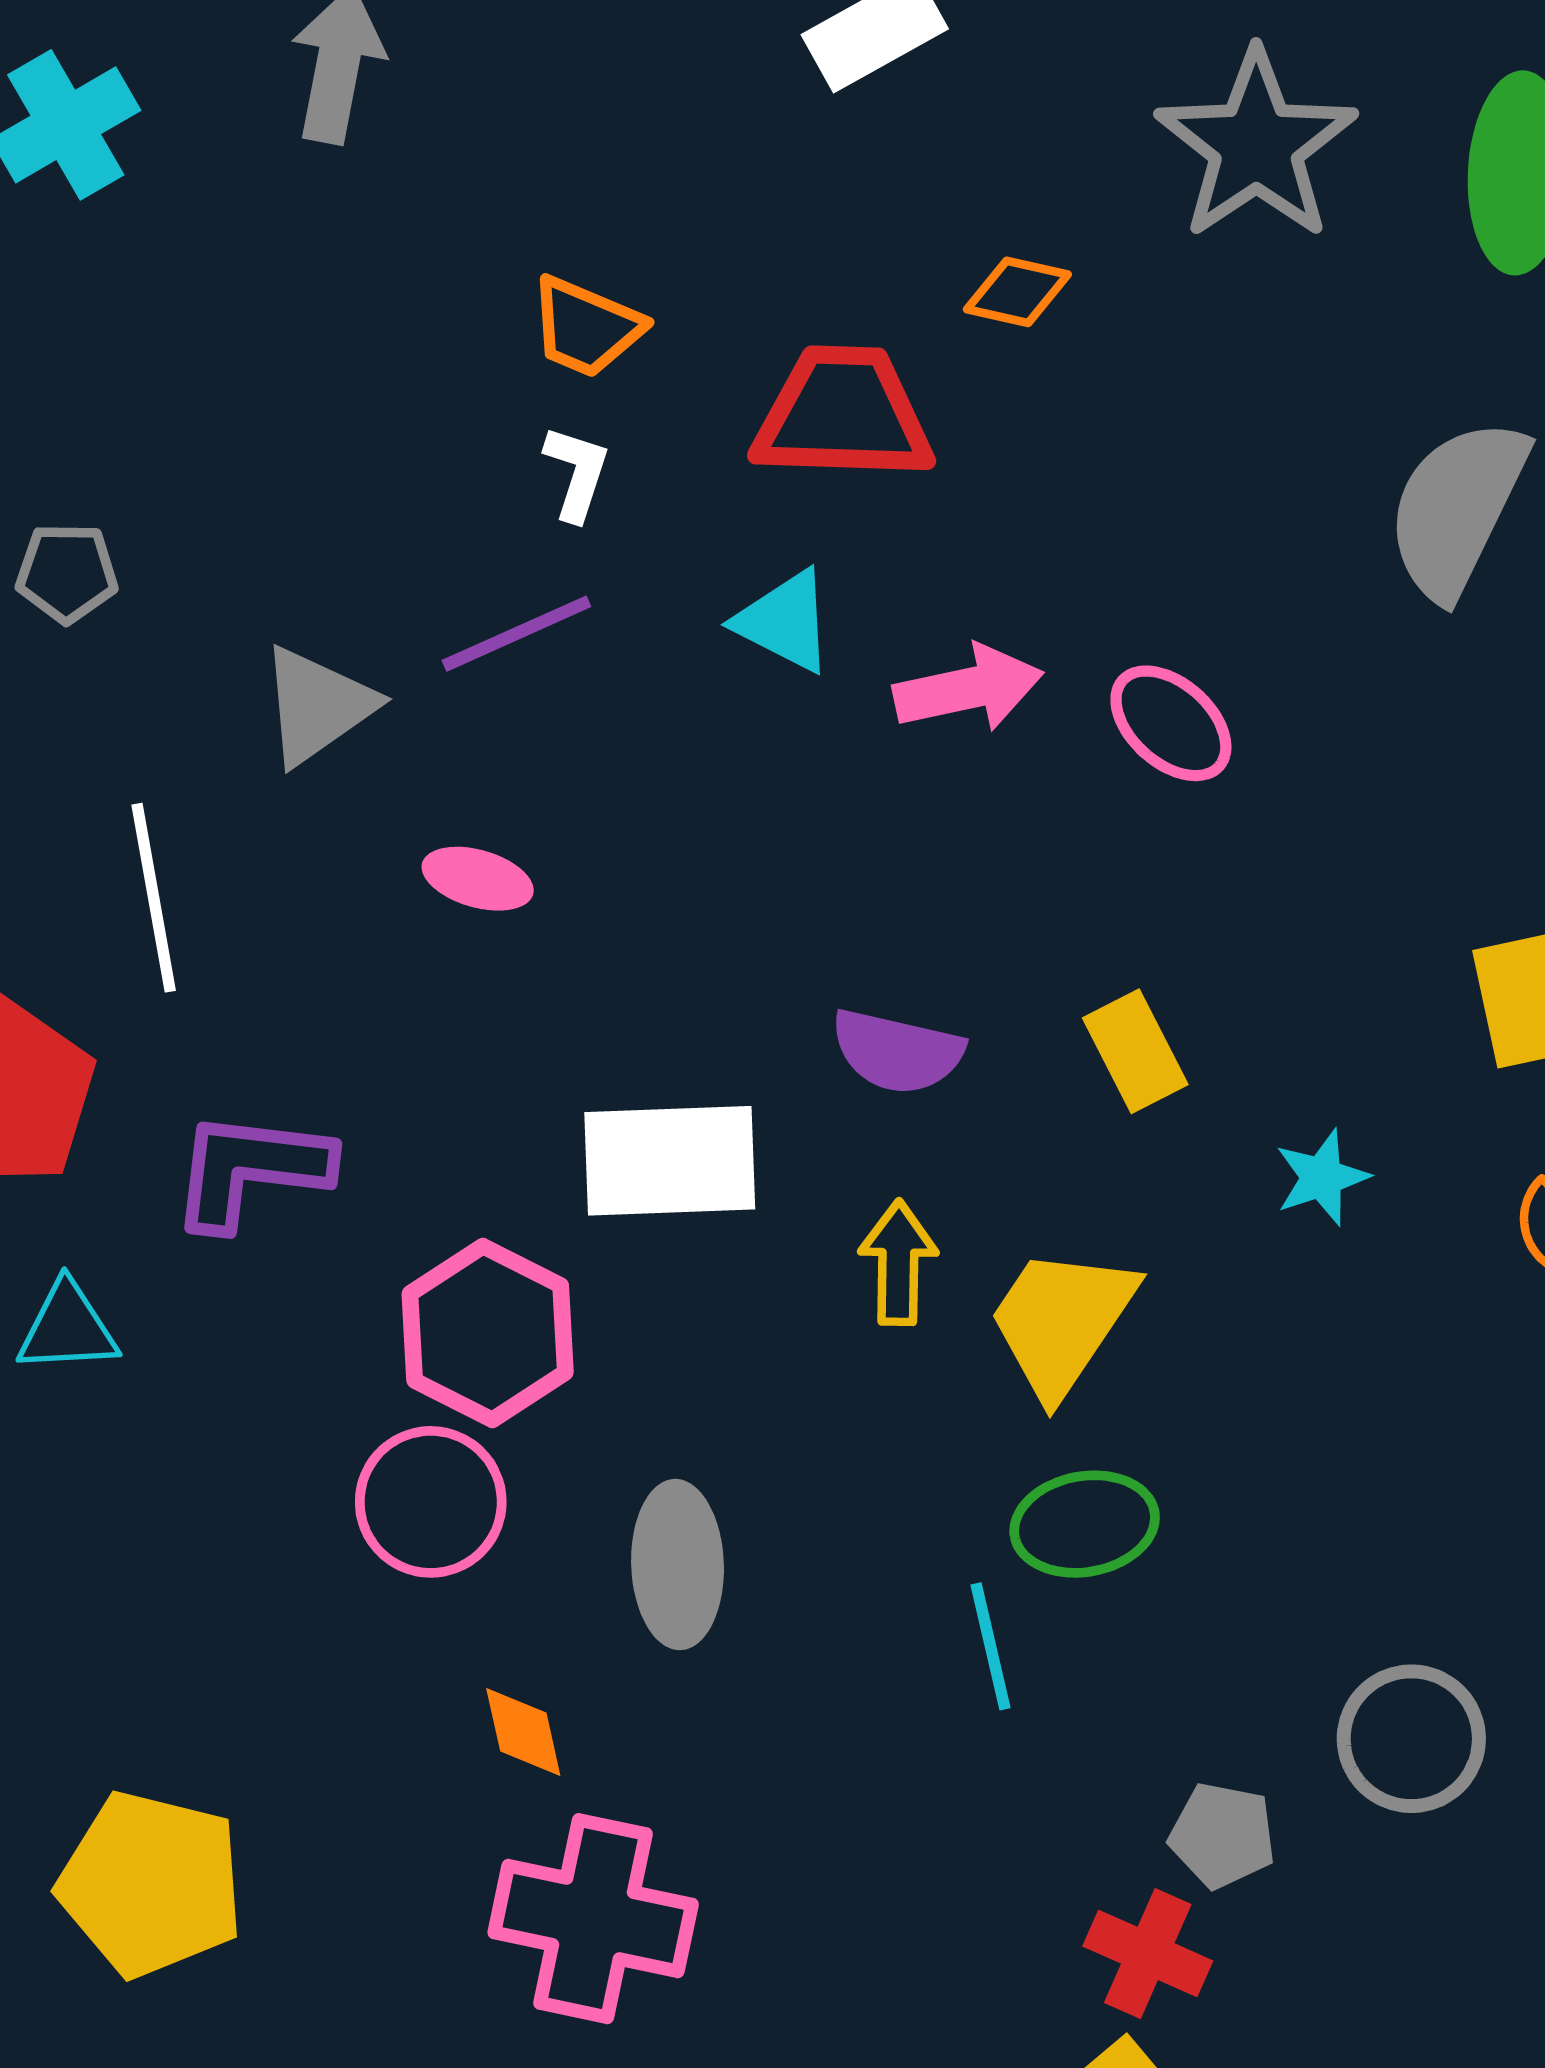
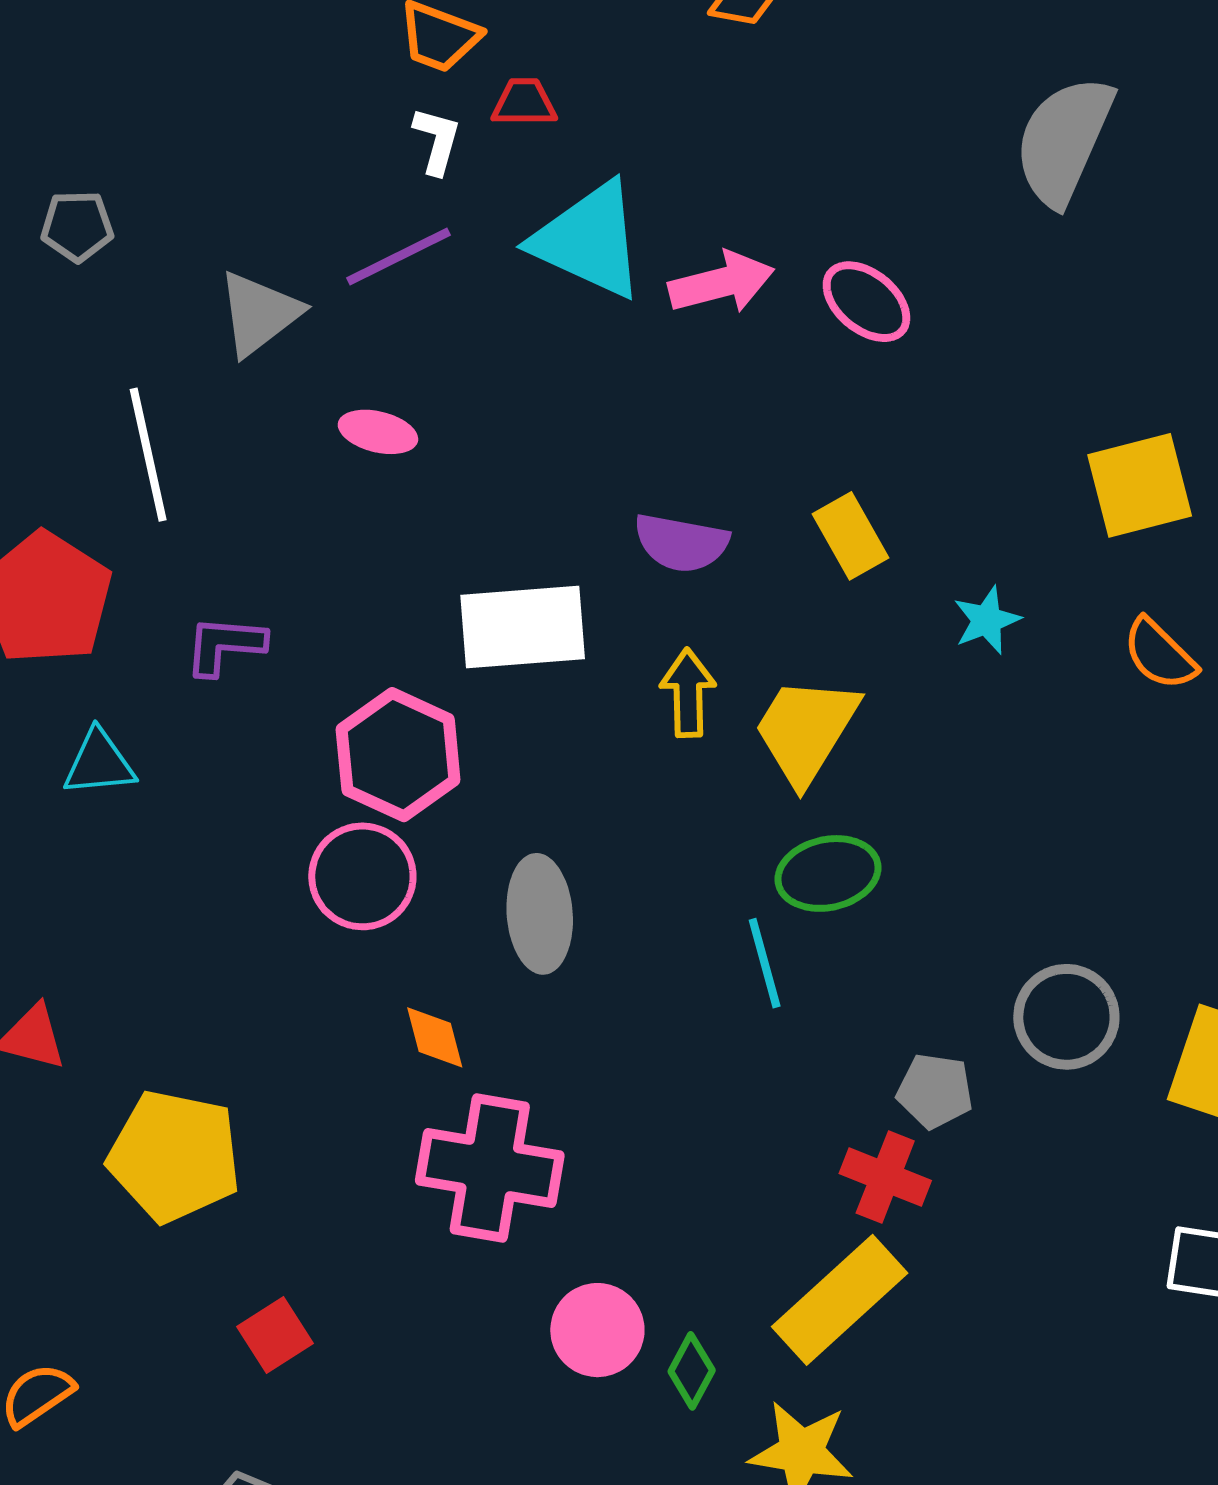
red trapezoid: (843, 414) -> (524, 103), moved, size x0.5
cyan triangle: (785, 621) -> (589, 240), size x1.6
purple L-shape: (251, 1170) -> (225, 645), size x0.7

